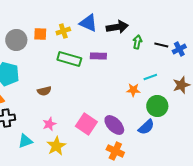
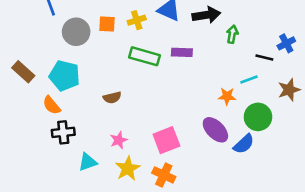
black line: (161, 45) -> (264, 58), moved
pink square: (86, 124) -> (166, 140), turned 35
purple ellipse: (114, 125) -> (215, 130), moved
orange cross: (115, 151) -> (164, 175), moved

